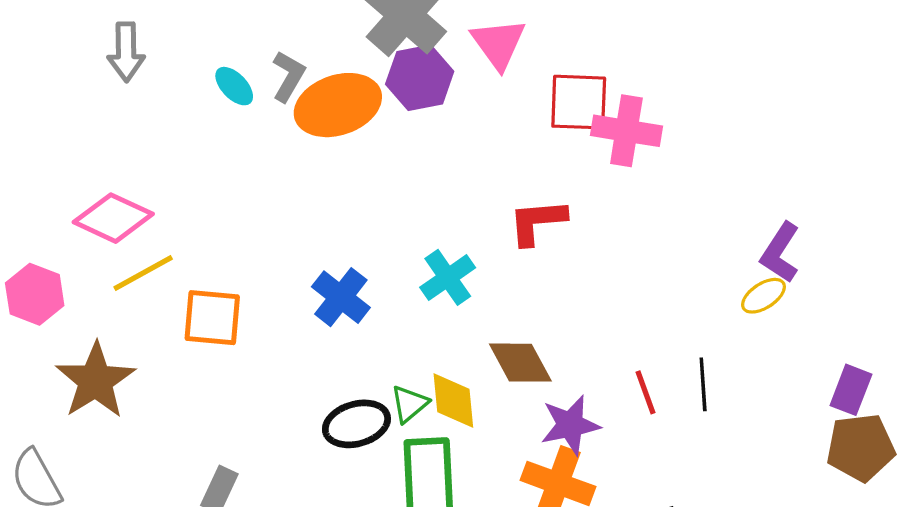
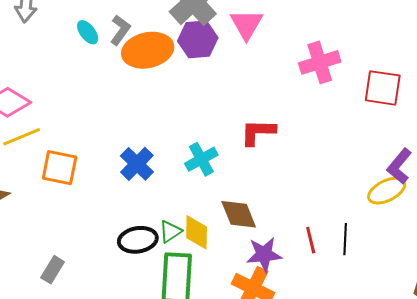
red square: (579, 102) -> (383, 88), moved
pink cross: (626, 131) -> (320, 62), moved, turned -33
yellow ellipse: (763, 296) -> (387, 191), size x1.4

